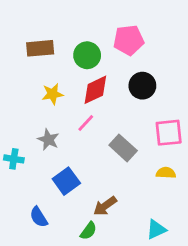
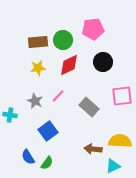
brown rectangle: (40, 48) -> (38, 42), moved
pink line: (86, 123) -> (58, 96), moved
yellow semicircle: (166, 173) -> (120, 141), moved, size x1.6
brown arrow: (105, 206) -> (93, 149), moved, turned 42
green semicircle: (88, 231) -> (47, 163), moved

